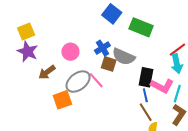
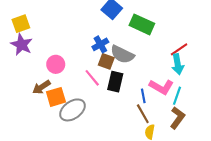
pink circle: (70, 52) -> (56, 64), moved
brown arrow: (47, 72) -> (42, 87), moved
black rectangle: (146, 77) -> (115, 82), moved
gray ellipse: (78, 82) -> (72, 110), moved

